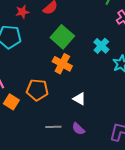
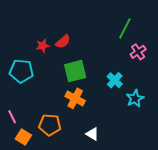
red star: (22, 12) -> (43, 46), moved
green square: (62, 37) -> (75, 71), turned 35

